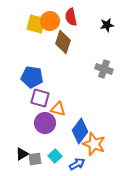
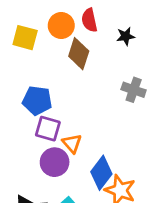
yellow square: (36, 24) -> (25, 38), moved
black star: (107, 25) -> (126, 36), moved
orange triangle: (58, 109) -> (72, 143), turned 35

